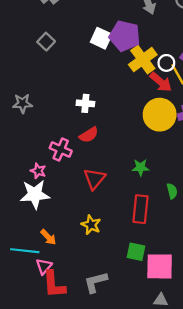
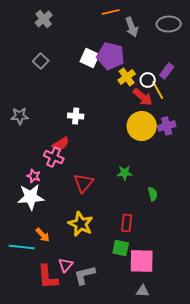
yellow cross: (143, 60) -> (127, 77), size x0.7
red semicircle: (89, 135) -> (61, 144), moved
red rectangle: (141, 209) -> (127, 223), moved, size x0.7
yellow star: (91, 225) -> (81, 224), size x1.4
pink triangle: (44, 266) -> (66, 265), moved

